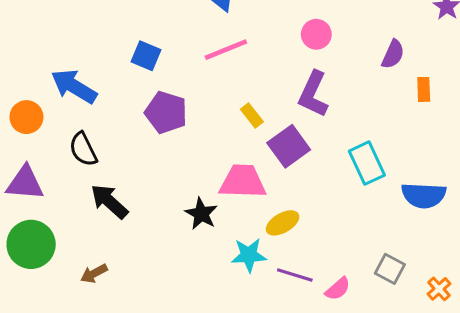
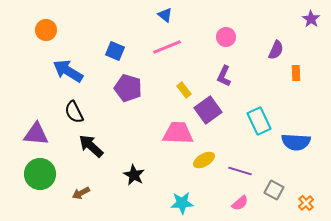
purple L-shape: (313, 94) -> (224, 76), size x0.7
orange circle: (26, 117) -> (46, 30), moved
black star: (201, 214) -> (134, 175), moved
cyan star: (249, 255) -> (182, 203), moved
purple line: (295, 275) -> (240, 171), moved

